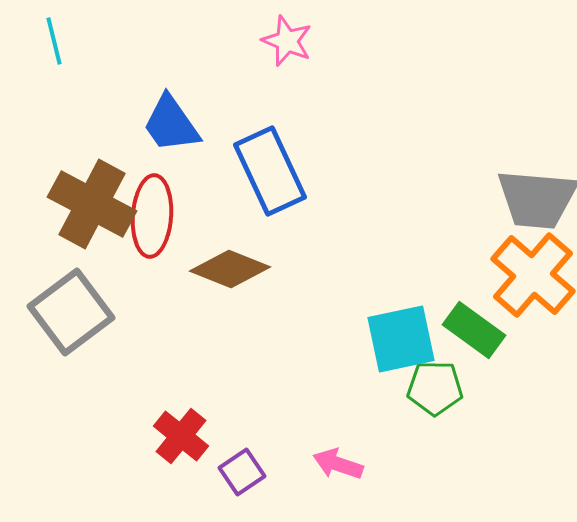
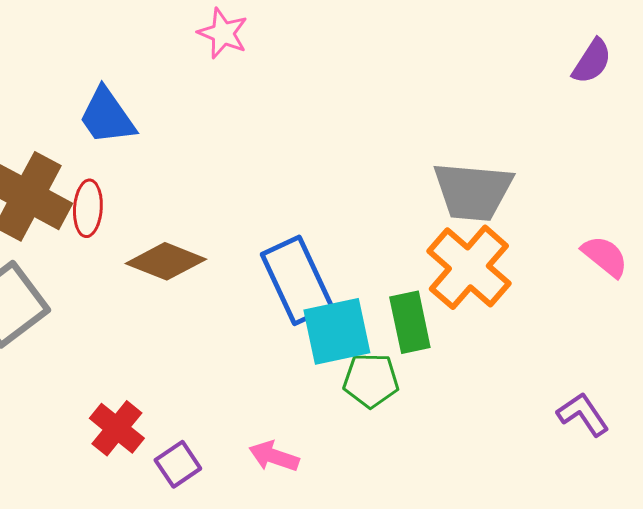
blue rectangle: (270, 171) -> (297, 280), moved
red ellipse: (152, 216) -> (88, 208), size x0.7
green rectangle: (474, 330) -> (410, 322), turned 42

